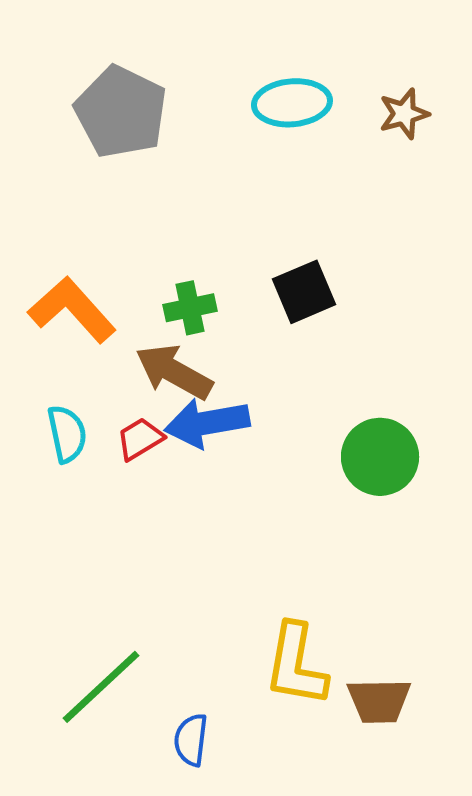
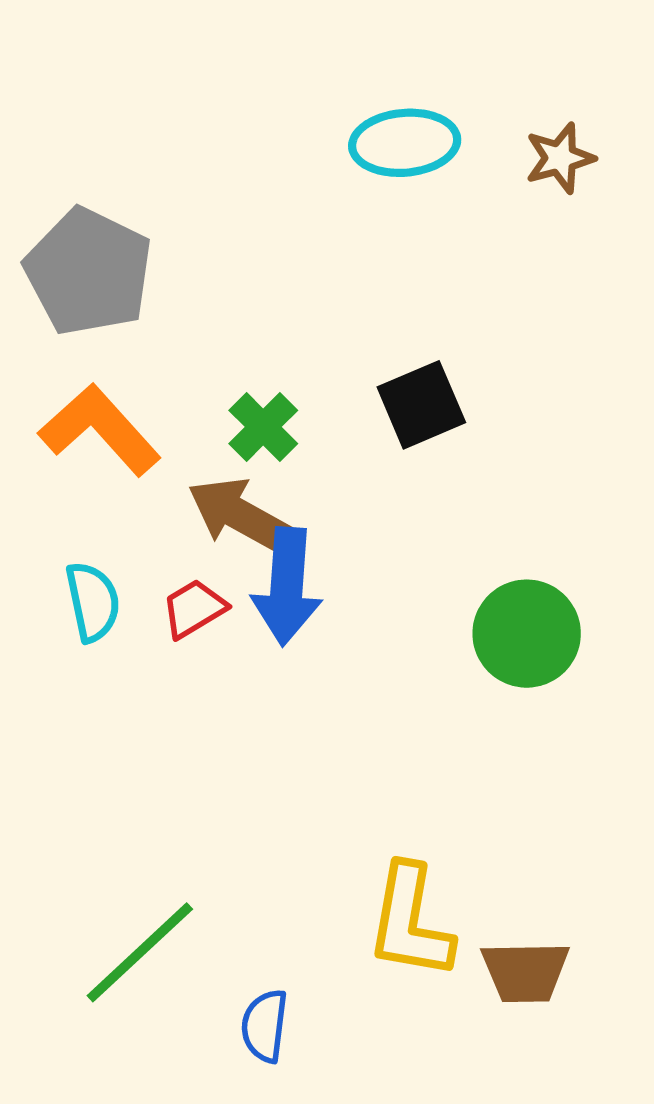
gray pentagon: (121, 112) -> (89, 272), moved
green cross: (190, 308) -> (263, 427), turned -33
blue arrow: (207, 423) -> (287, 586), turned -76

